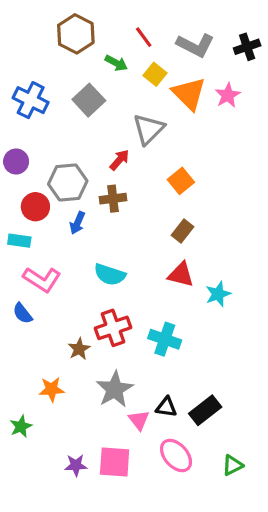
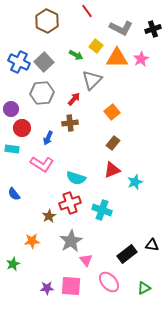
red line: (144, 37) -> (87, 11), moved
green arrow: (116, 63) -> (76, 55), moved
orange triangle: (189, 94) -> (117, 58), turned -45
gray square: (89, 100) -> (44, 62), moved
purple circle: (16, 161) -> (11, 109), moved
gray hexagon: (68, 182) -> (42, 93), moved
cyan semicircle: (110, 275) -> (76, 178), moved
red triangle: (181, 275) -> (112, 170), turned -36
pink L-shape: (42, 279) -> (42, 164), moved
black triangle: (166, 407) -> (152, 245), moved

